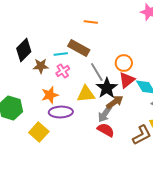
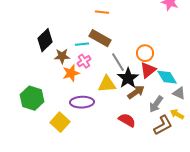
orange line: (91, 22) -> (102, 12), moved
orange star: (50, 95) -> (71, 73), moved
gray arrow: (105, 114) -> (156, 104), moved

